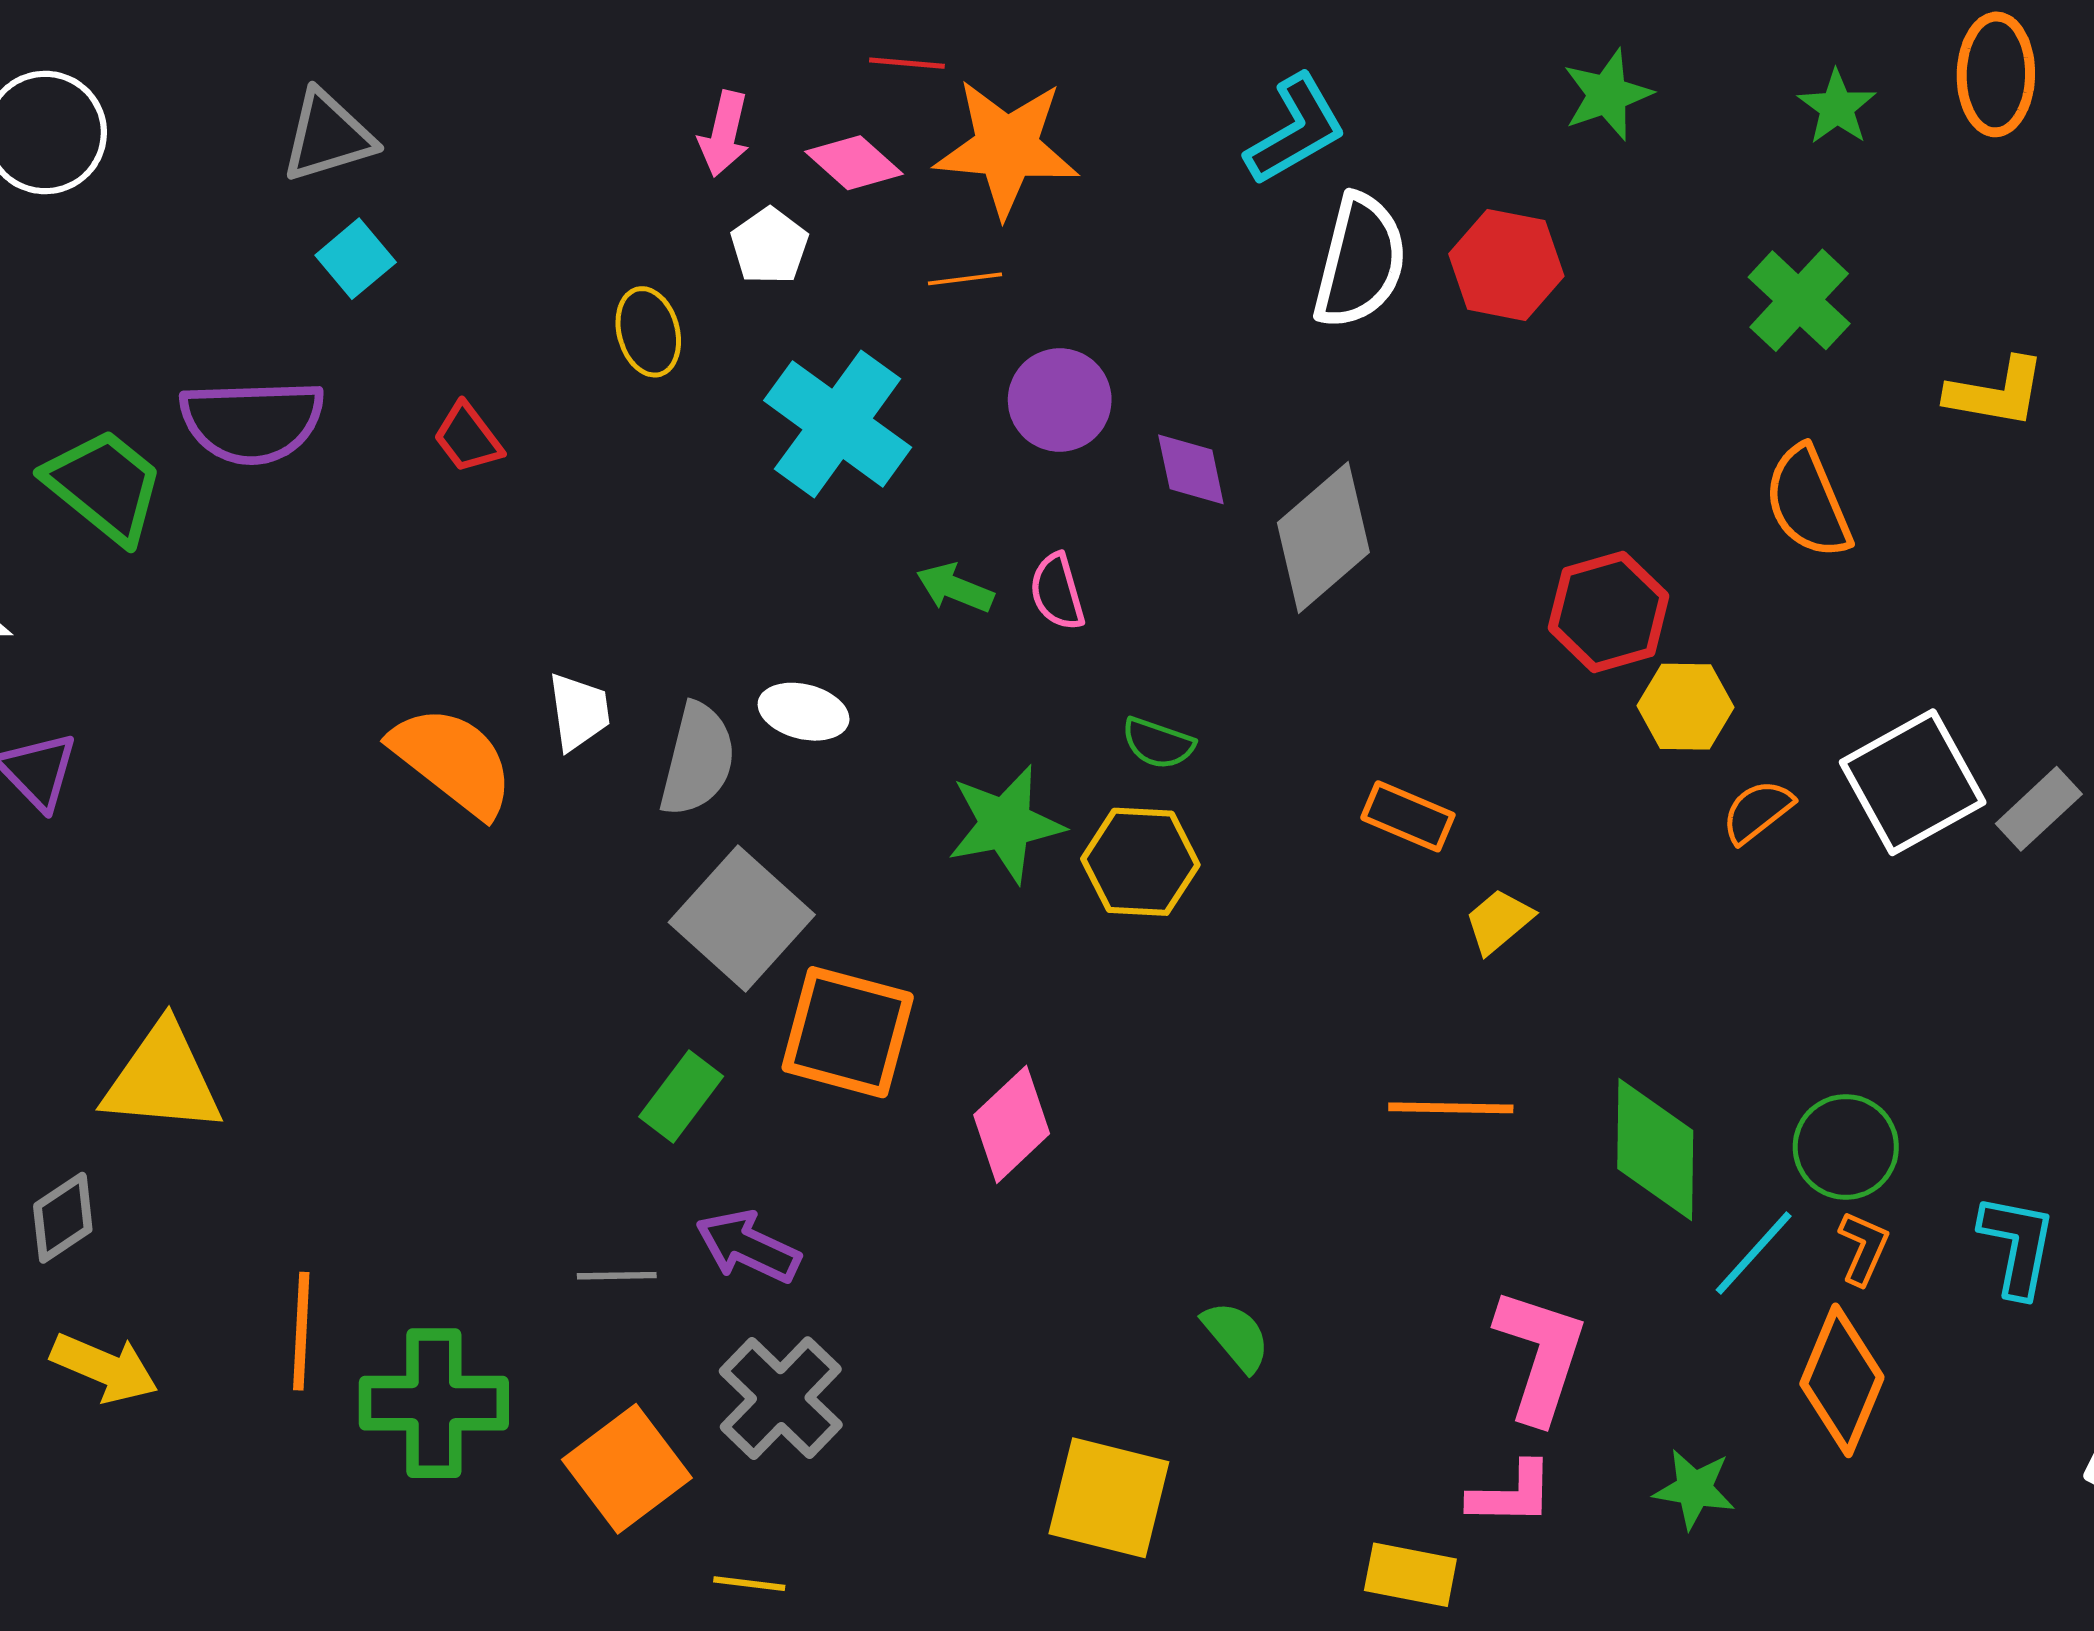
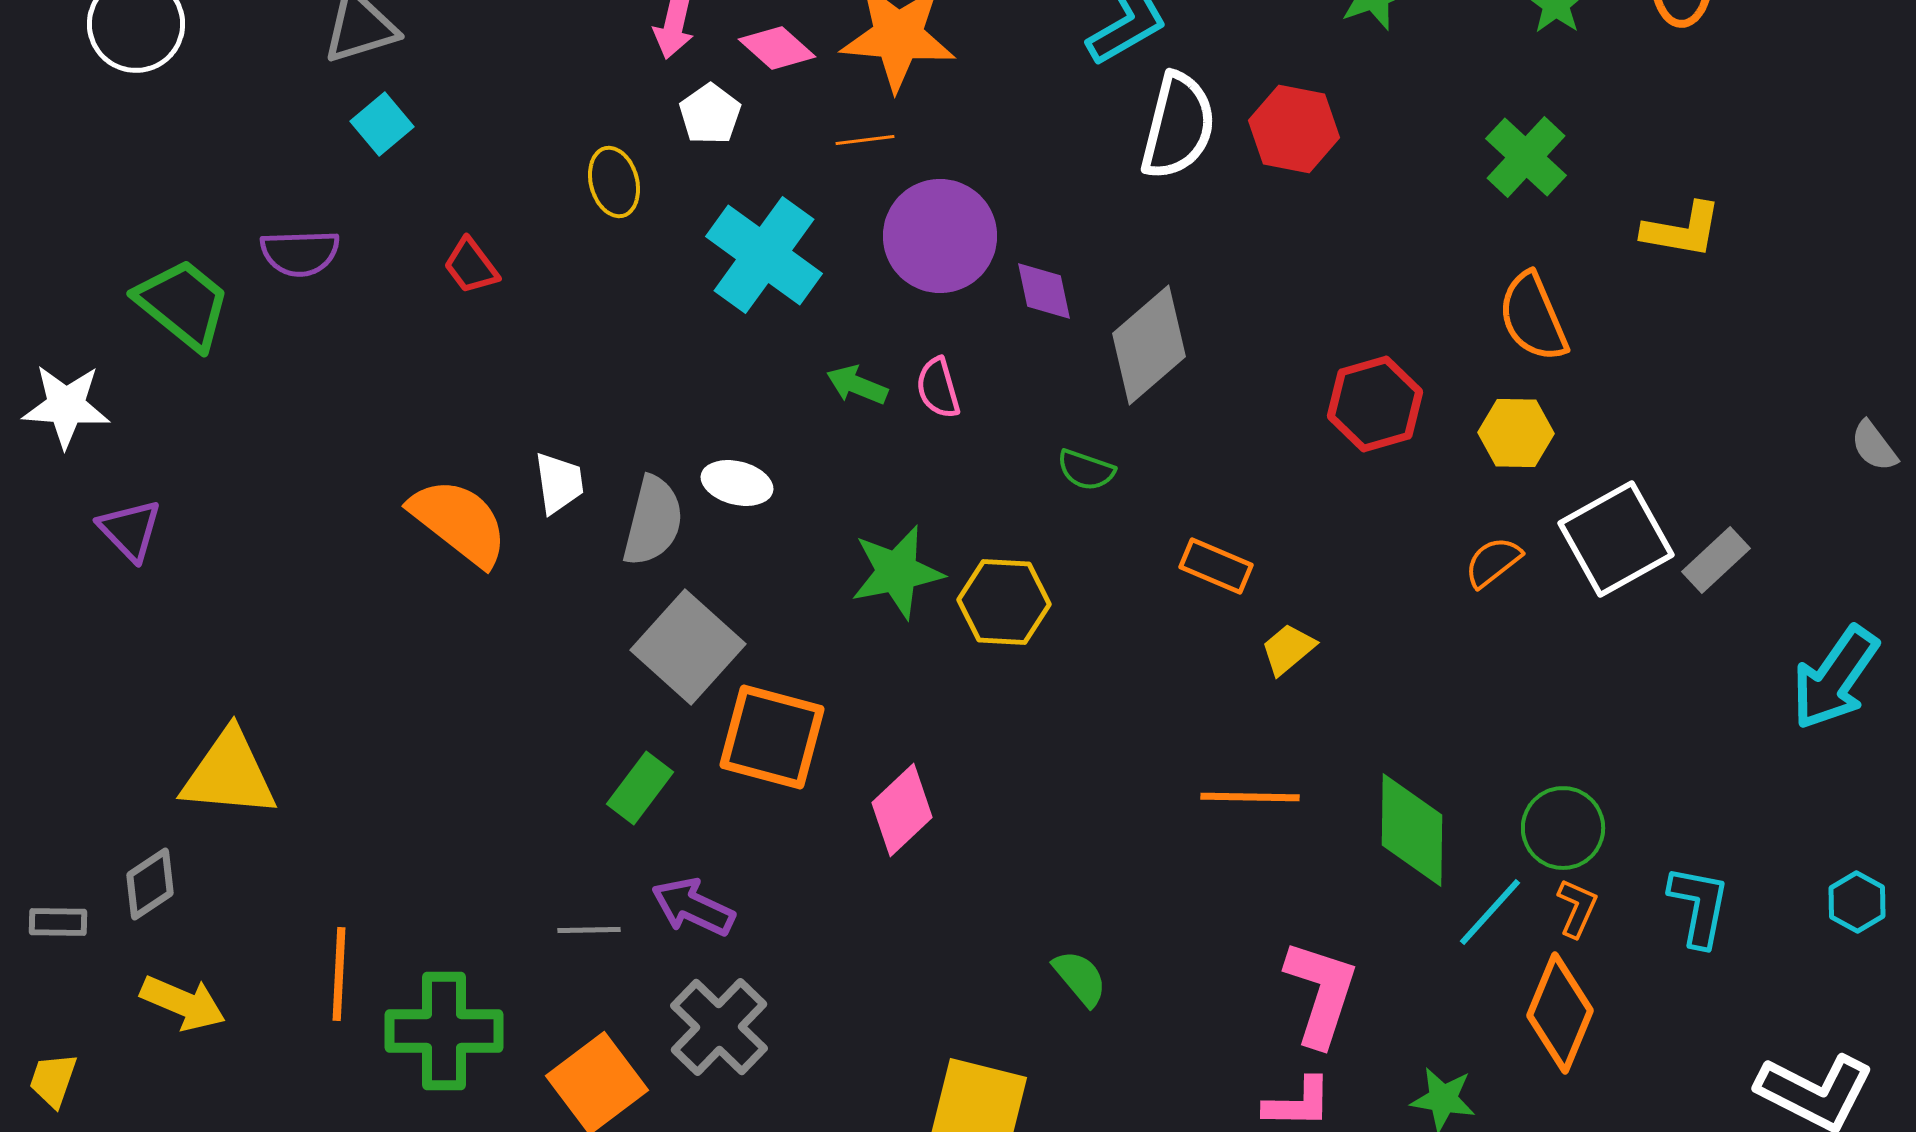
purple circle: (1060, 400) -> (940, 236), size x1.4
purple semicircle: (252, 421) -> (300, 253), size x0.7
yellow hexagon: (1686, 707) -> (1516, 433), moved
green semicircle: (1158, 743) -> (1086, 470), moved

